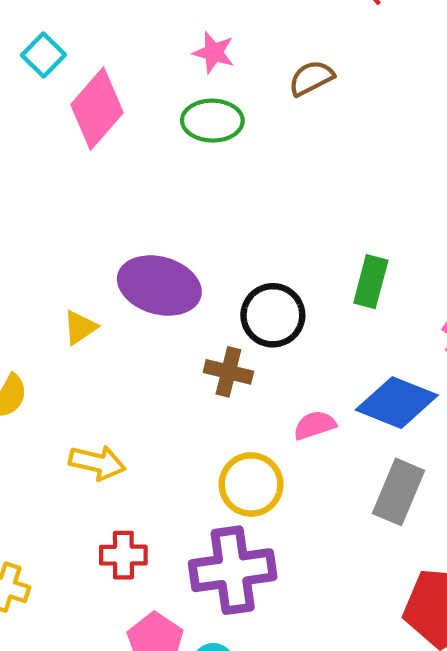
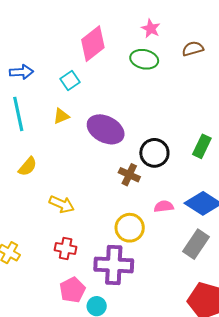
cyan square: (43, 55) -> (70, 81), moved
yellow triangle: (80, 327) -> (61, 116), moved

